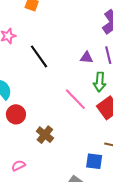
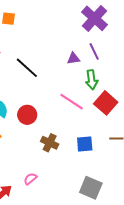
red circle: (16, 114) -> (27, 115), moved
blue square: (94, 161) -> (85, 144), moved

